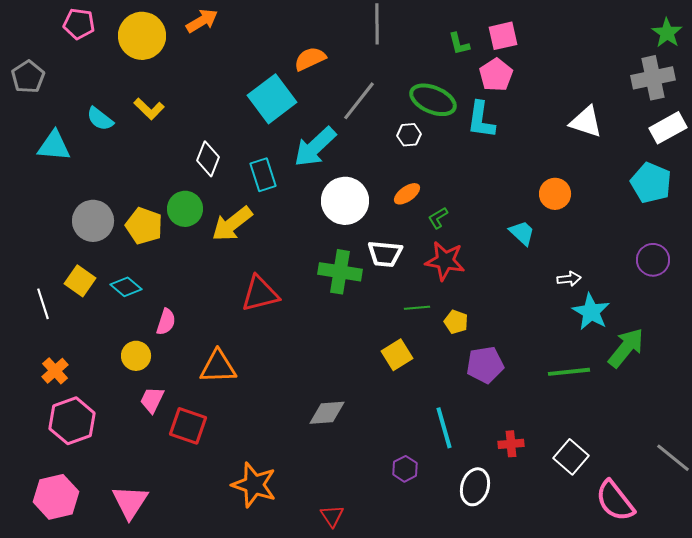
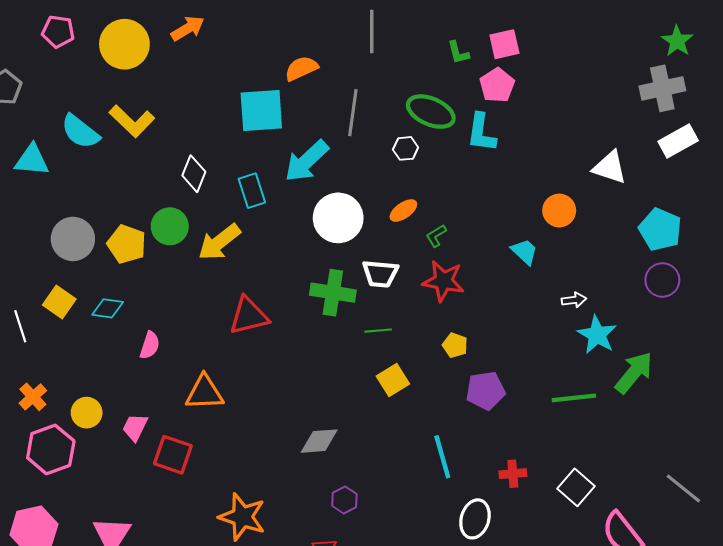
cyan square: (272, 99) -> (261, 111), turned 33
gray line: (359, 101) -> (353, 113), turned -30
yellow L-shape: (149, 109) -> (132, 121), size x1.4
cyan semicircle: (100, 119) -> (80, 132), size x1.4
white triangle: (586, 122) -> (610, 167), moved
cyan pentagon: (651, 183) -> (660, 229), moved
cyan diamond: (126, 287) -> (108, 308), turned -32
green line: (417, 308) -> (378, 331), moved
yellow circle: (136, 356) -> (87, 413), moved
purple hexagon: (405, 469) -> (344, 500), moved

